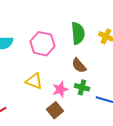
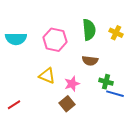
brown semicircle: (79, 66) -> (90, 61), turned -42
green cross: (82, 87) -> (106, 82), moved

